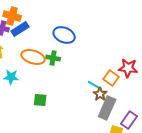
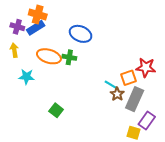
orange cross: (12, 16) -> (38, 15), moved
orange square: (111, 78) -> (128, 78), turned 35
green square: (40, 100) -> (56, 110), moved, turned 32
gray rectangle: (107, 108) -> (135, 99), moved

